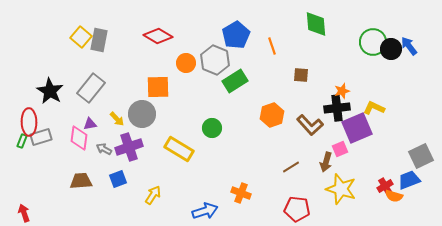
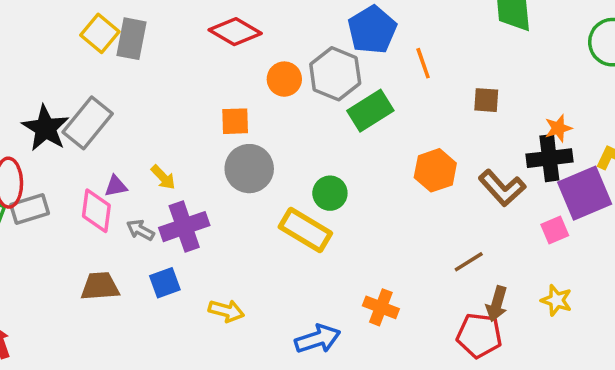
orange line: (272, 46) -> (423, 63), moved
orange square: (158, 87) -> (235, 121), size x0.7
gray rectangle: (91, 88) -> (88, 123), moved
gray circle: (142, 114) -> (249, 169), moved
yellow rectangle: (179, 149) -> (305, 230), moved
brown arrow: (326, 162) -> (497, 304), moved
yellow star: (341, 189) -> (556, 300), size x0.6
yellow arrow: (153, 195) -> (226, 311), turned 72

